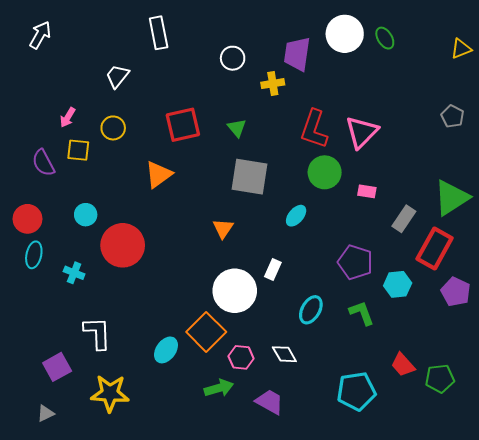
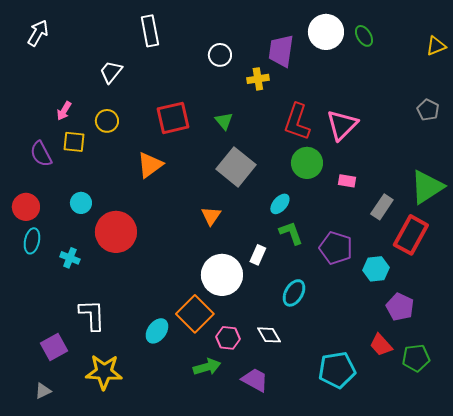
gray square: (250, 177) -> (236, 167), turned 30
purple pentagon: (456, 292) -> (400, 307), moved
green L-shape: (362, 313) -> (291, 233), moved

